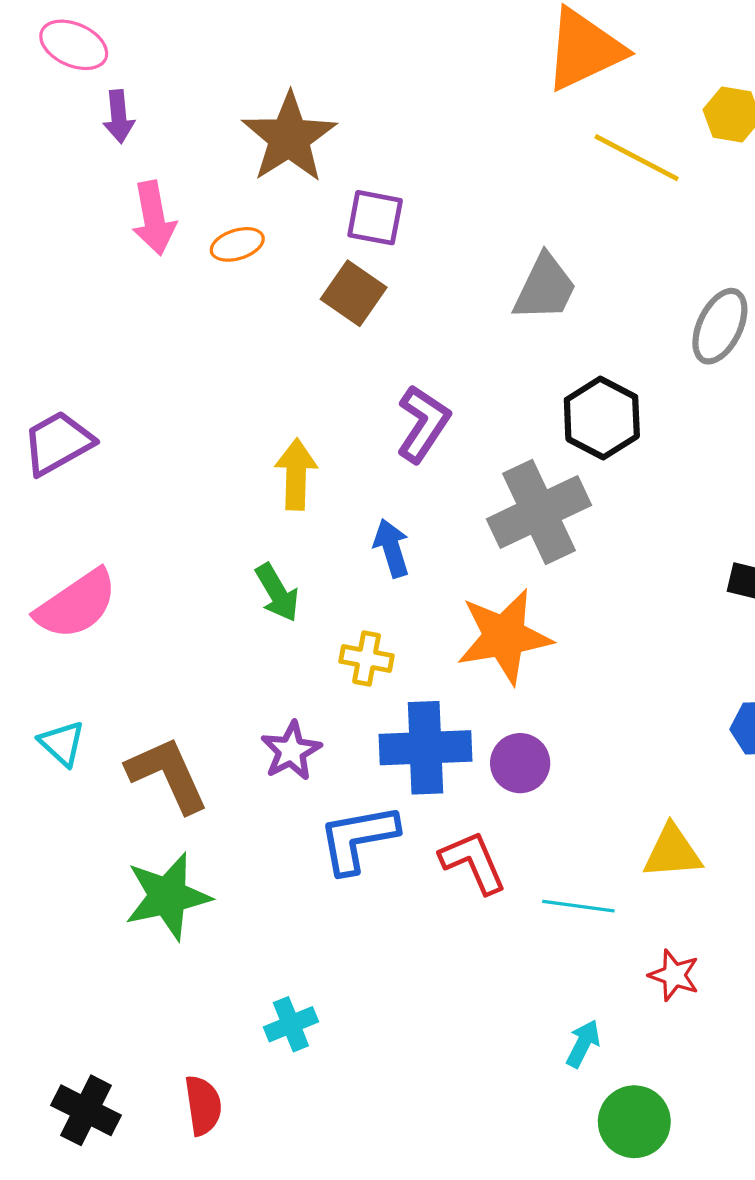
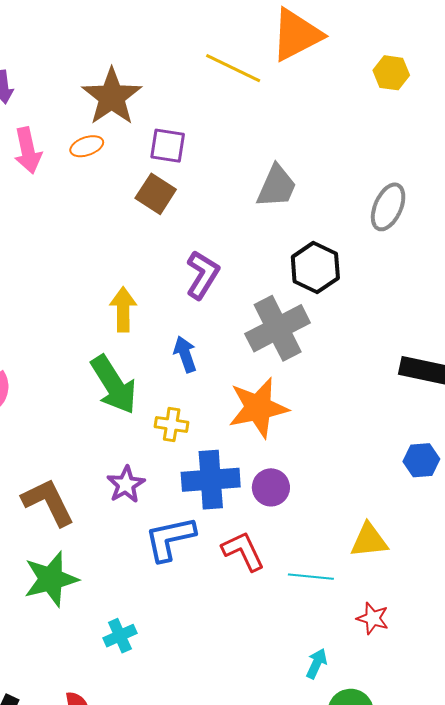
yellow line: (637, 158) -> (233, 68), moved
orange ellipse: (237, 244) -> (87, 146), moved
green arrow: (277, 593) -> (114, 385), size x1.6
cyan cross: (291, 1024) -> (120, 636), moved

